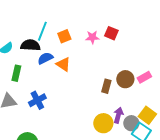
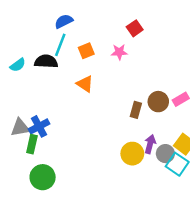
red square: (111, 33) -> (135, 28), moved, turned 32
blue semicircle: (45, 58) -> (64, 21), moved
green rectangle: (16, 73) -> (32, 144), moved
blue cross: (37, 100) -> (39, 126), moved

